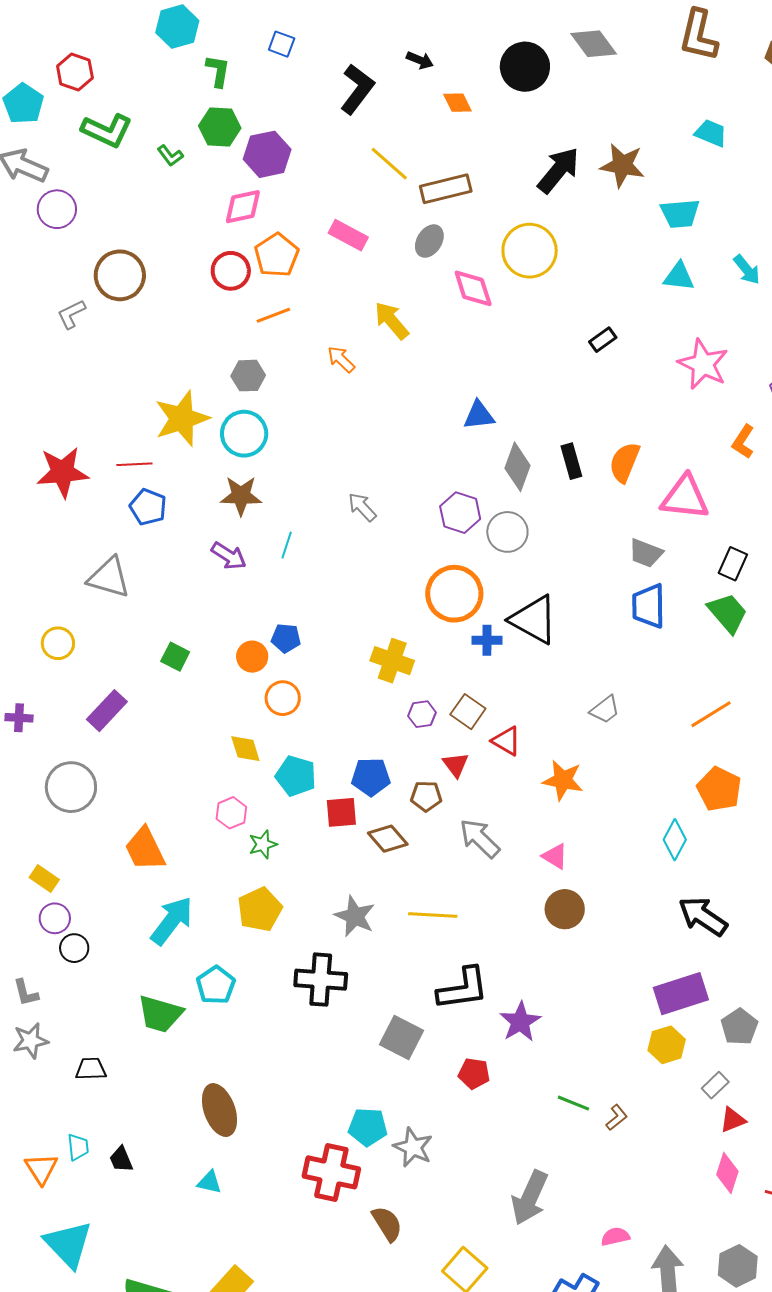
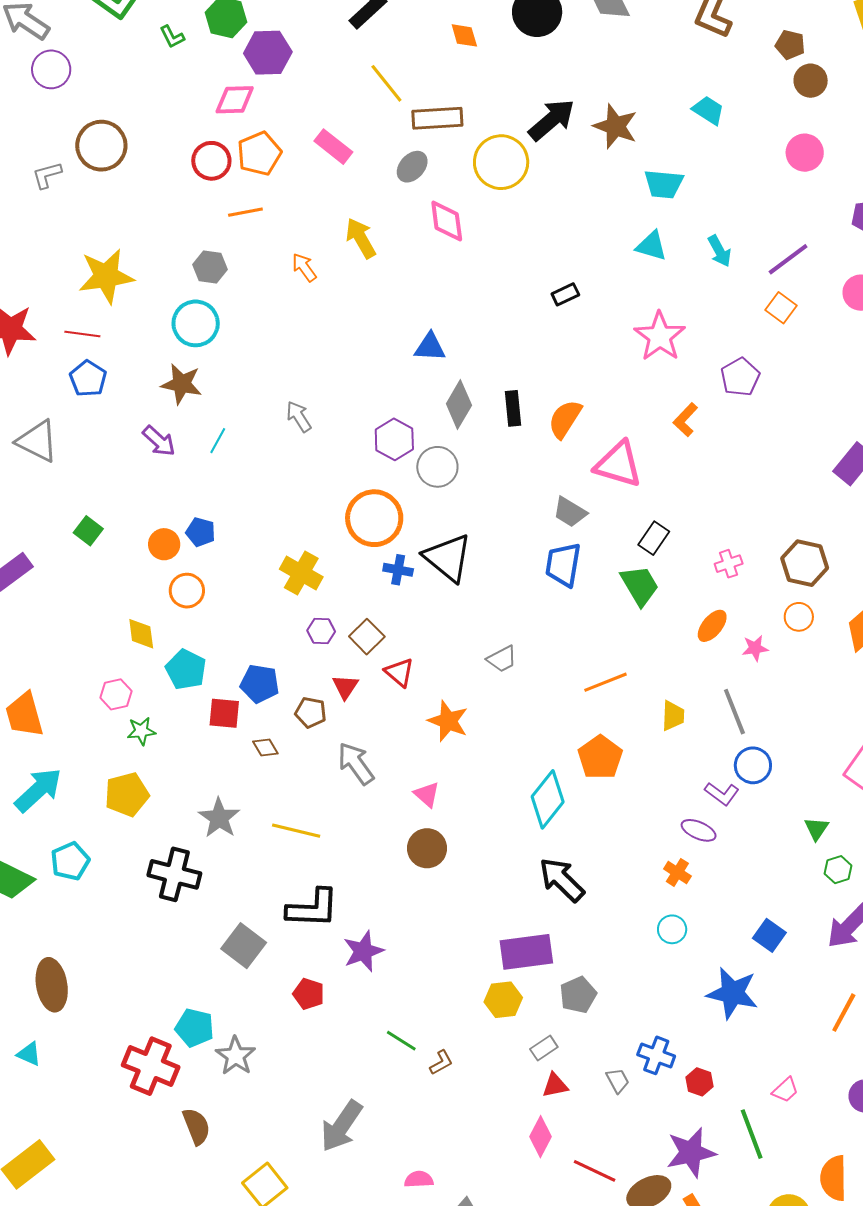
yellow circle: (530, 251) -> (501, 162), moved
yellow star: (182, 418) -> (106, 276), moved
brown diamond: (388, 839) -> (265, 747), size x0.7
cyan diamond: (675, 840) -> (548, 799), size x1.4

